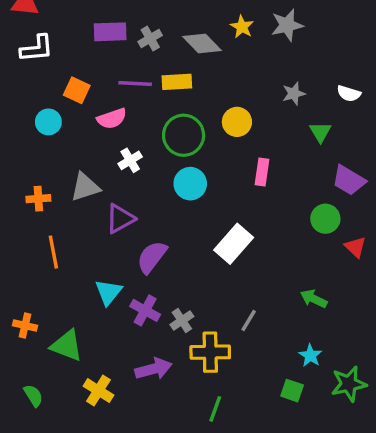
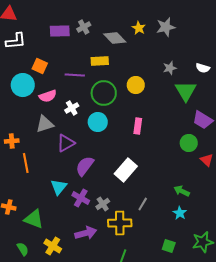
gray cross: (150, 38) -> (84, 27), moved
purple line: (135, 84) -> (75, 75), moved
pink semicircle: (112, 119) -> (48, 96), moved
cyan circle: (48, 122) -> (23, 85), size x1.5
green triangle: (320, 132) -> (186, 91), size x1.6
pink rectangle: (262, 172) -> (138, 126), moved
cyan circle: (190, 184) -> (98, 122), moved
orange cross: (38, 199) -> (12, 141), moved
white rectangle: (234, 244) -> (126, 170), moved
cyan star: (310, 356) -> (180, 213), moved
green semicircle: (33, 396) -> (23, 249), moved

